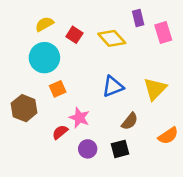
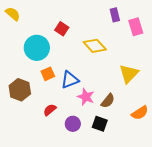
yellow semicircle: (44, 24) -> (13, 14), moved, turned 70
yellow diamond: (112, 38) -> (95, 46), moved
blue triangle: (113, 86) -> (70, 80), moved
pink star: (79, 118) -> (86, 97), moved
black square: (120, 149) -> (100, 124), turned 35

